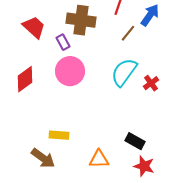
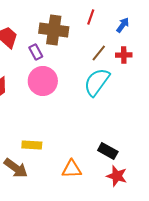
blue arrow: (150, 15) -> (123, 25), size x0.7
brown line: (128, 33) -> (99, 53), moved
red cross: (151, 83) -> (124, 55), moved, turned 35

